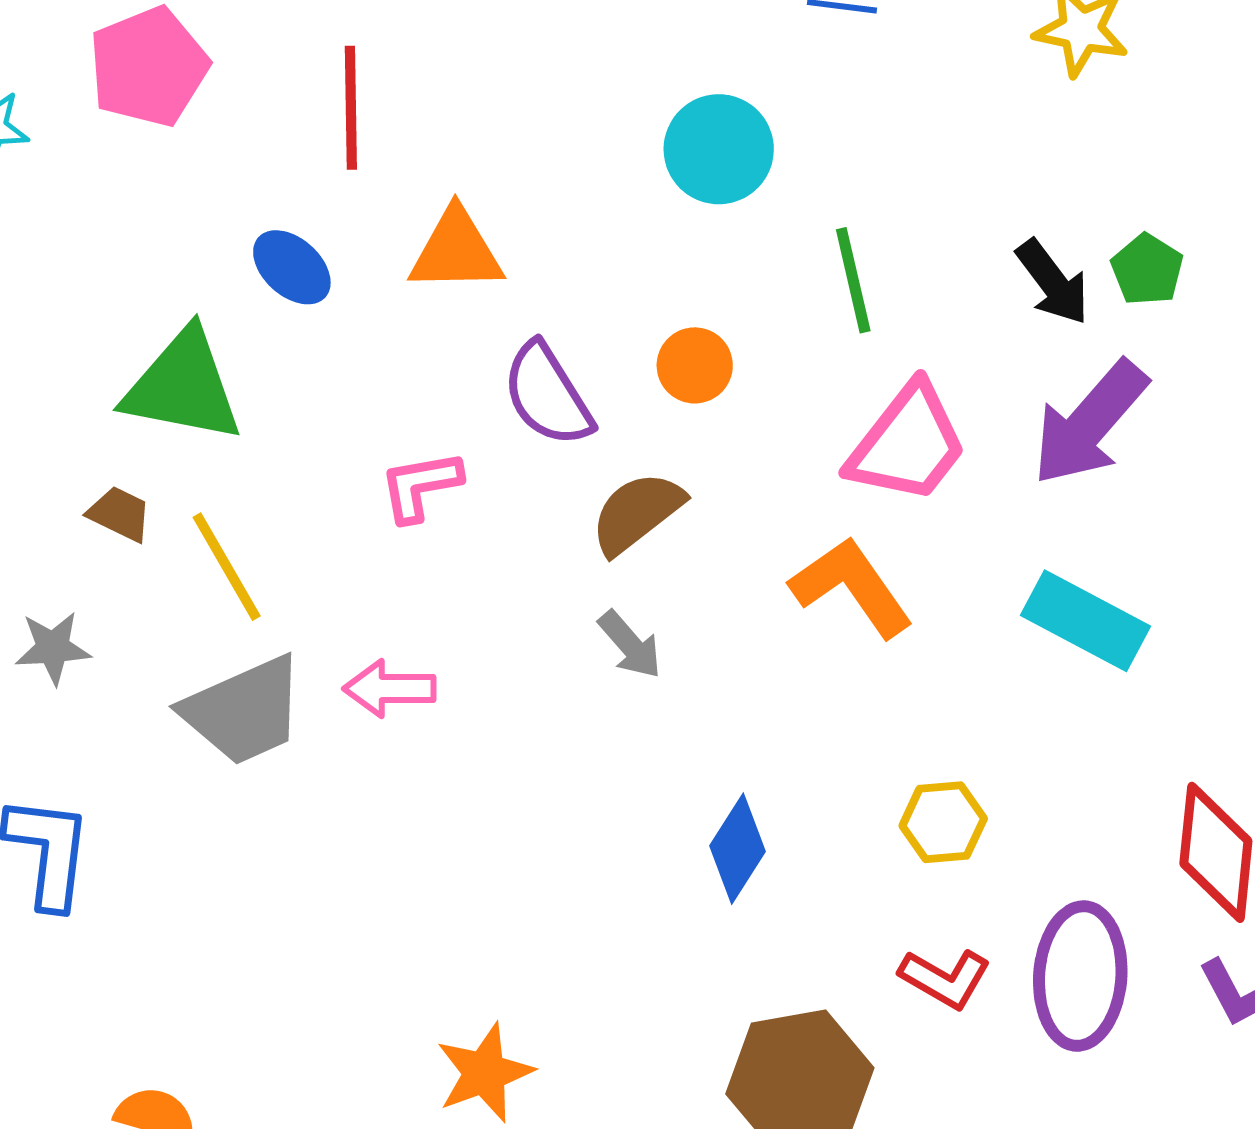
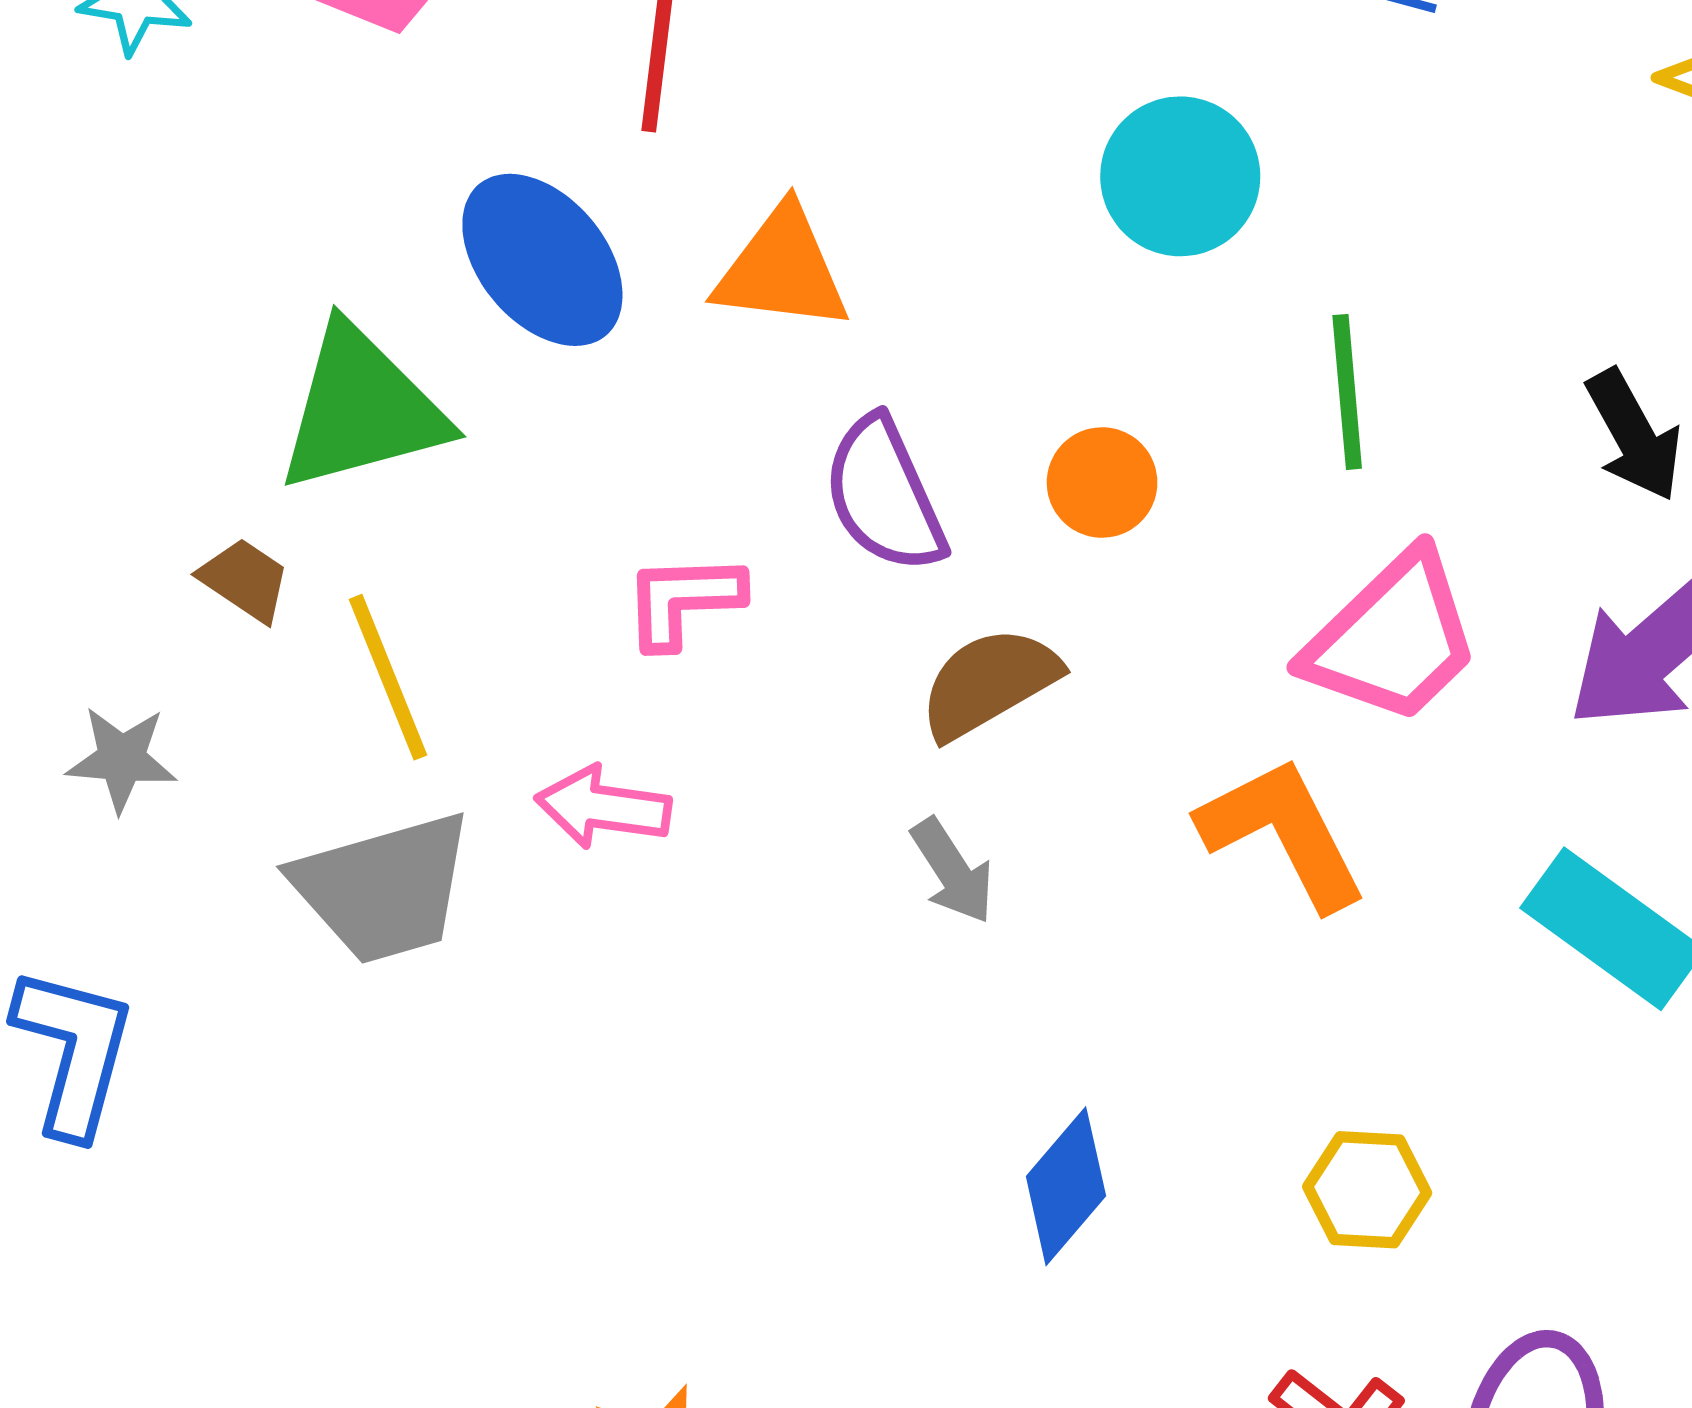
blue ellipse: (292, 267) -> (542, 260), size x1.5
green triangle: (183, 386) -> (362, 409), turned -34
pink arrow: (390, 689) -> (603, 807), moved

